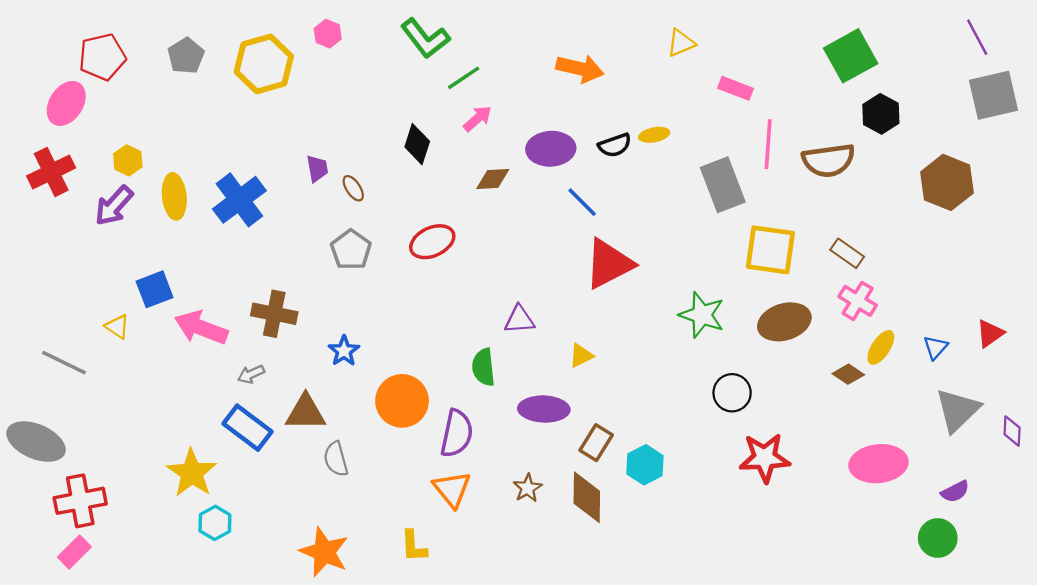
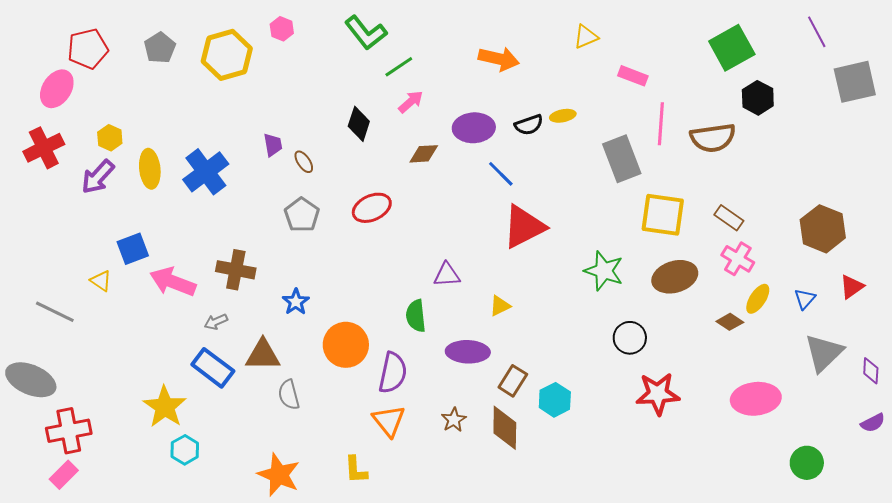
purple line: (977, 37) -> (817, 32), moved
brown hexagon: (947, 182) -> (823, 229), moved
purple semicircle: (955, 492) -> (873, 423), moved

